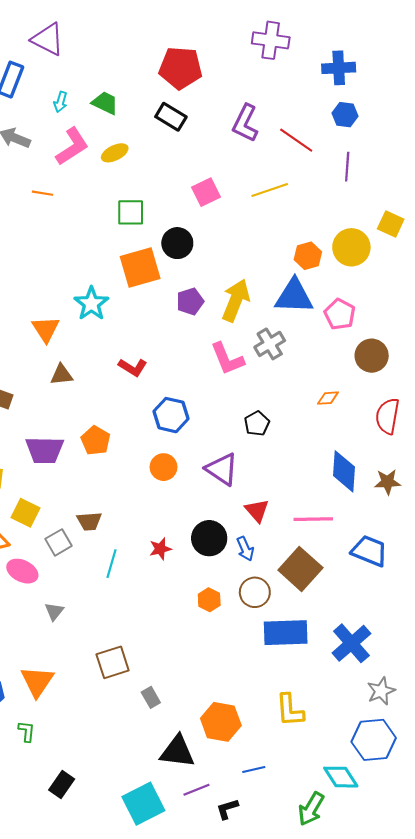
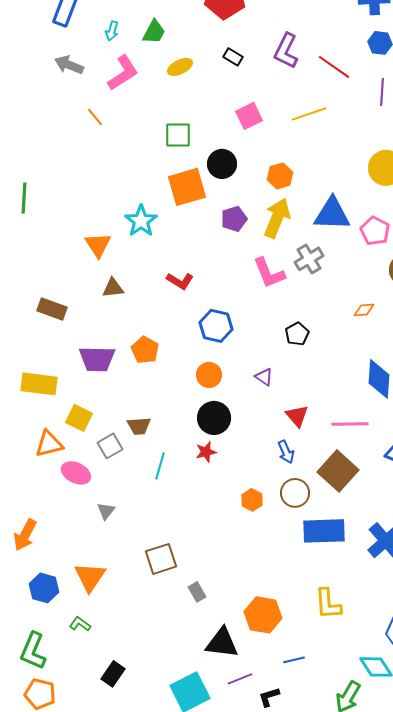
green trapezoid: (105, 103) -> (154, 32), turned 92
black rectangle: (171, 117) -> (233, 57), moved, size x0.7
yellow ellipse: (115, 153) -> (180, 67), moved
orange line: (43, 193) -> (95, 117), turned 42
orange hexagon: (308, 256) -> (280, 176), moved
purple triangle: (222, 469) -> (264, 377), size x0.6
black circle: (209, 538) -> (214, 418), moved
green L-shape: (27, 731) -> (80, 624), turned -60

